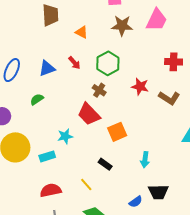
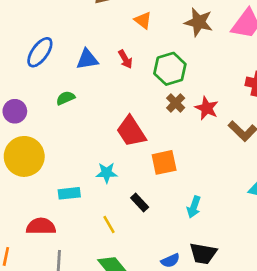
brown cross: (99, 90) -> (176, 103), moved
cyan star: (65, 136) -> (107, 173), moved
cyan rectangle: (47, 156) -> (69, 193), moved
red semicircle: (51, 190) -> (41, 226), moved

